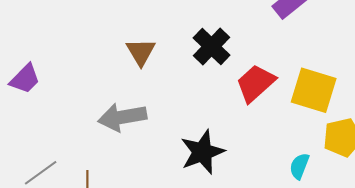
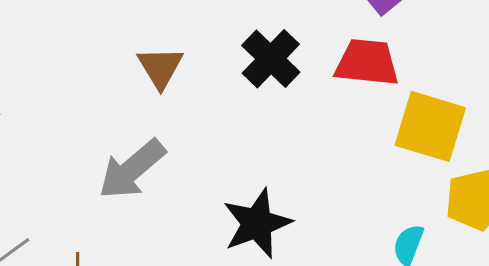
red trapezoid: (256, 83) -> (367, 63), moved, turned 48
gray arrow: (122, 117) -> (132, 169), turned -30

